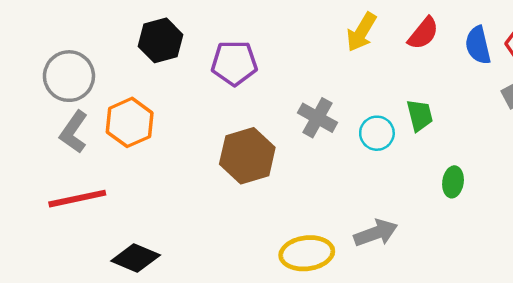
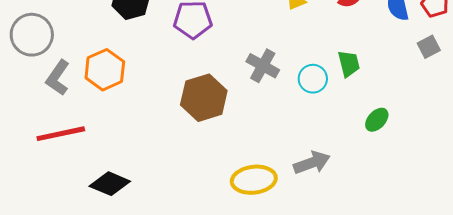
gray circle: (69, 76) -> (32, 35), moved
green ellipse: (453, 182) -> (377, 120), turned 35

